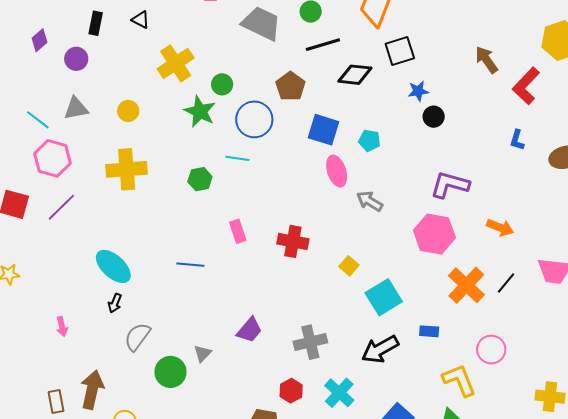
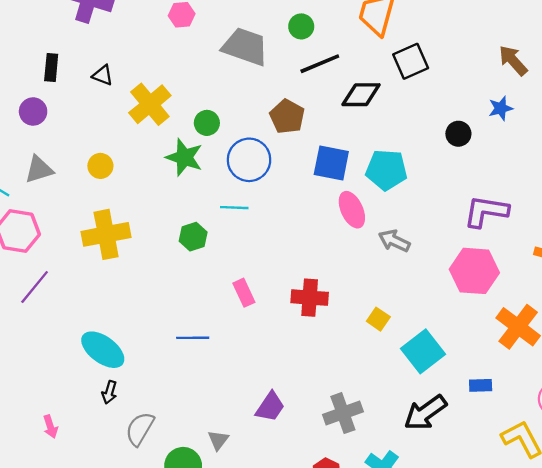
black triangle: (141, 20) -> (103, 75), moved
blue star: (418, 91) -> (501, 108), moved
cyan pentagon: (369, 141) -> (386, 170), size x1.6

